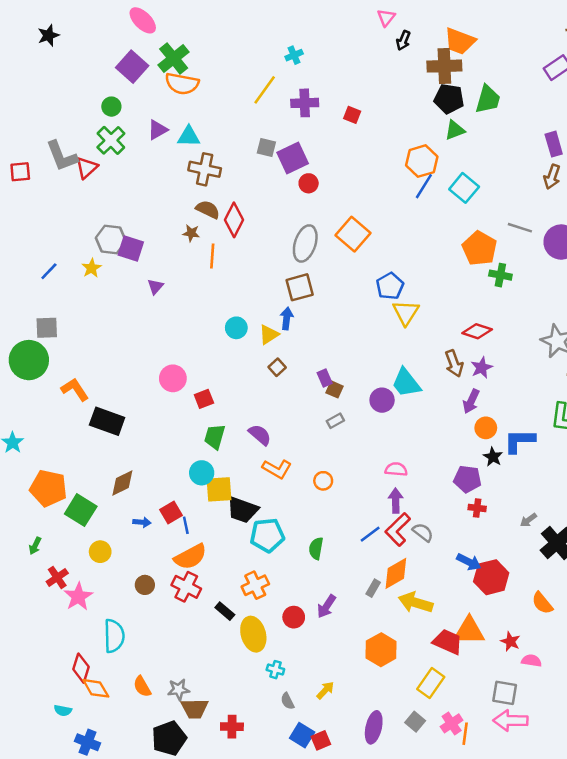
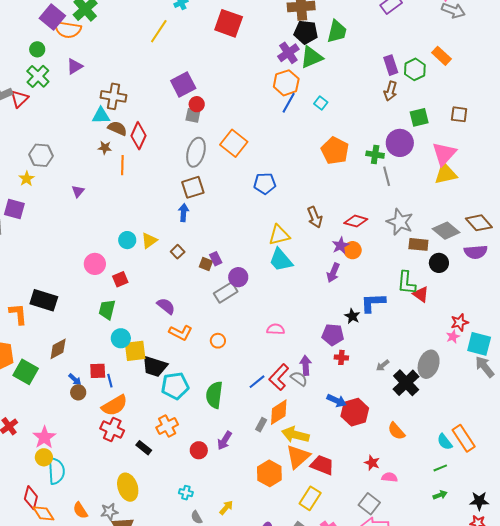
orange semicircle: (182, 84) -> (68, 30), moved
purple cross: (305, 103) -> (288, 53), moved, turned -30
red square: (352, 115) -> (229, 23), moved, size x2.0
green triangle: (455, 130) -> (312, 57), size x1.4
cyan triangle: (189, 136) -> (101, 116), moved
gray square: (266, 148) -> (193, 115), moved
cyan square: (464, 188) -> (321, 103), size x0.6
gray line: (520, 228) -> (387, 176), moved, turned 60
purple square: (131, 249) -> (14, 209), moved
green cross: (500, 275) -> (375, 155), moved
blue pentagon: (390, 286) -> (265, 183), turned 30
yellow triangle: (406, 313) -> (279, 235), moved, turned 45
cyan circle: (236, 328) -> (127, 240), moved
red diamond: (477, 331) -> (356, 221), moved
yellow triangle: (269, 335) -> (149, 240), moved
brown arrow: (454, 363) -> (315, 217), moved
brown square: (335, 389) -> (206, 264), moved
orange L-shape: (75, 390) -> (18, 314), moved, turned 30
purple circle: (382, 400) -> (238, 277), moved
gray rectangle: (335, 421) -> (226, 292), size x1.6
orange circle: (486, 428) -> (353, 250), moved
green trapezoid: (215, 437) -> (107, 310), moved
purple arrow: (396, 501) -> (306, 365), moved
red square: (171, 513) -> (98, 371), turned 30
blue arrow: (142, 522) -> (75, 379), turned 40
green semicircle: (316, 548) -> (214, 395), size x1.5
yellow circle: (100, 552) -> (44, 457), moved
brown circle: (145, 585) -> (78, 392), moved
pink star: (78, 597) -> (44, 437), moved
orange triangle: (469, 631) -> (298, 457), moved, turned -40
yellow ellipse: (253, 634) -> (128, 487), moved
gray square: (505, 693) -> (369, 504), turned 30

